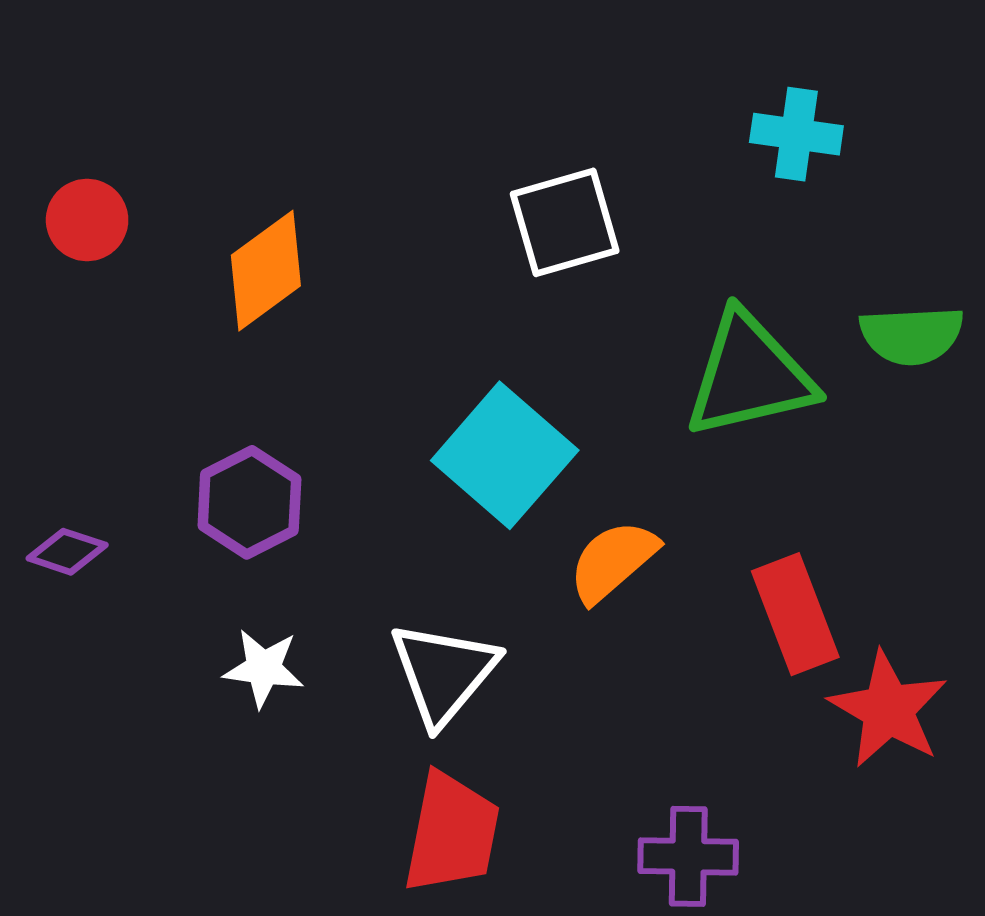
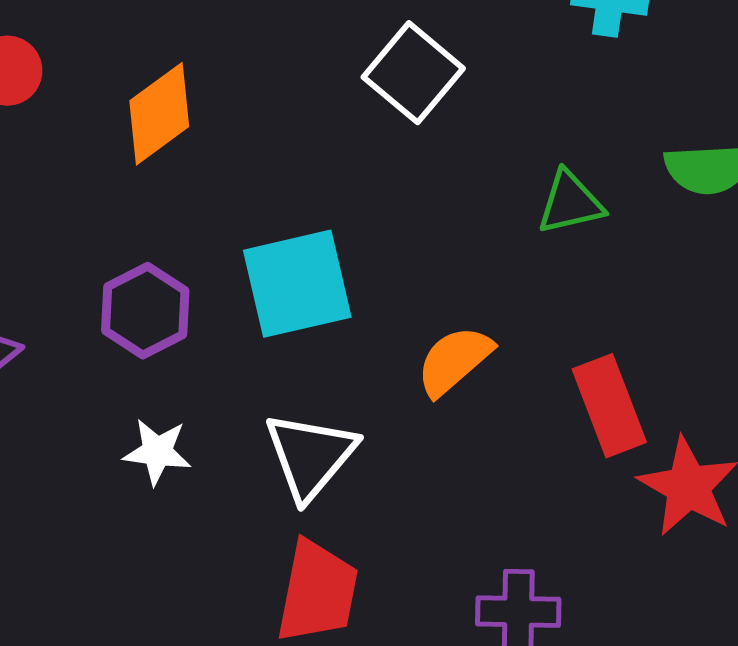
white square: (565, 222) -> (413, 73), turned -34
green triangle: (749, 375) -> (570, 203), size x0.6
cyan square: (505, 455) -> (297, 284), moved, turned 36

